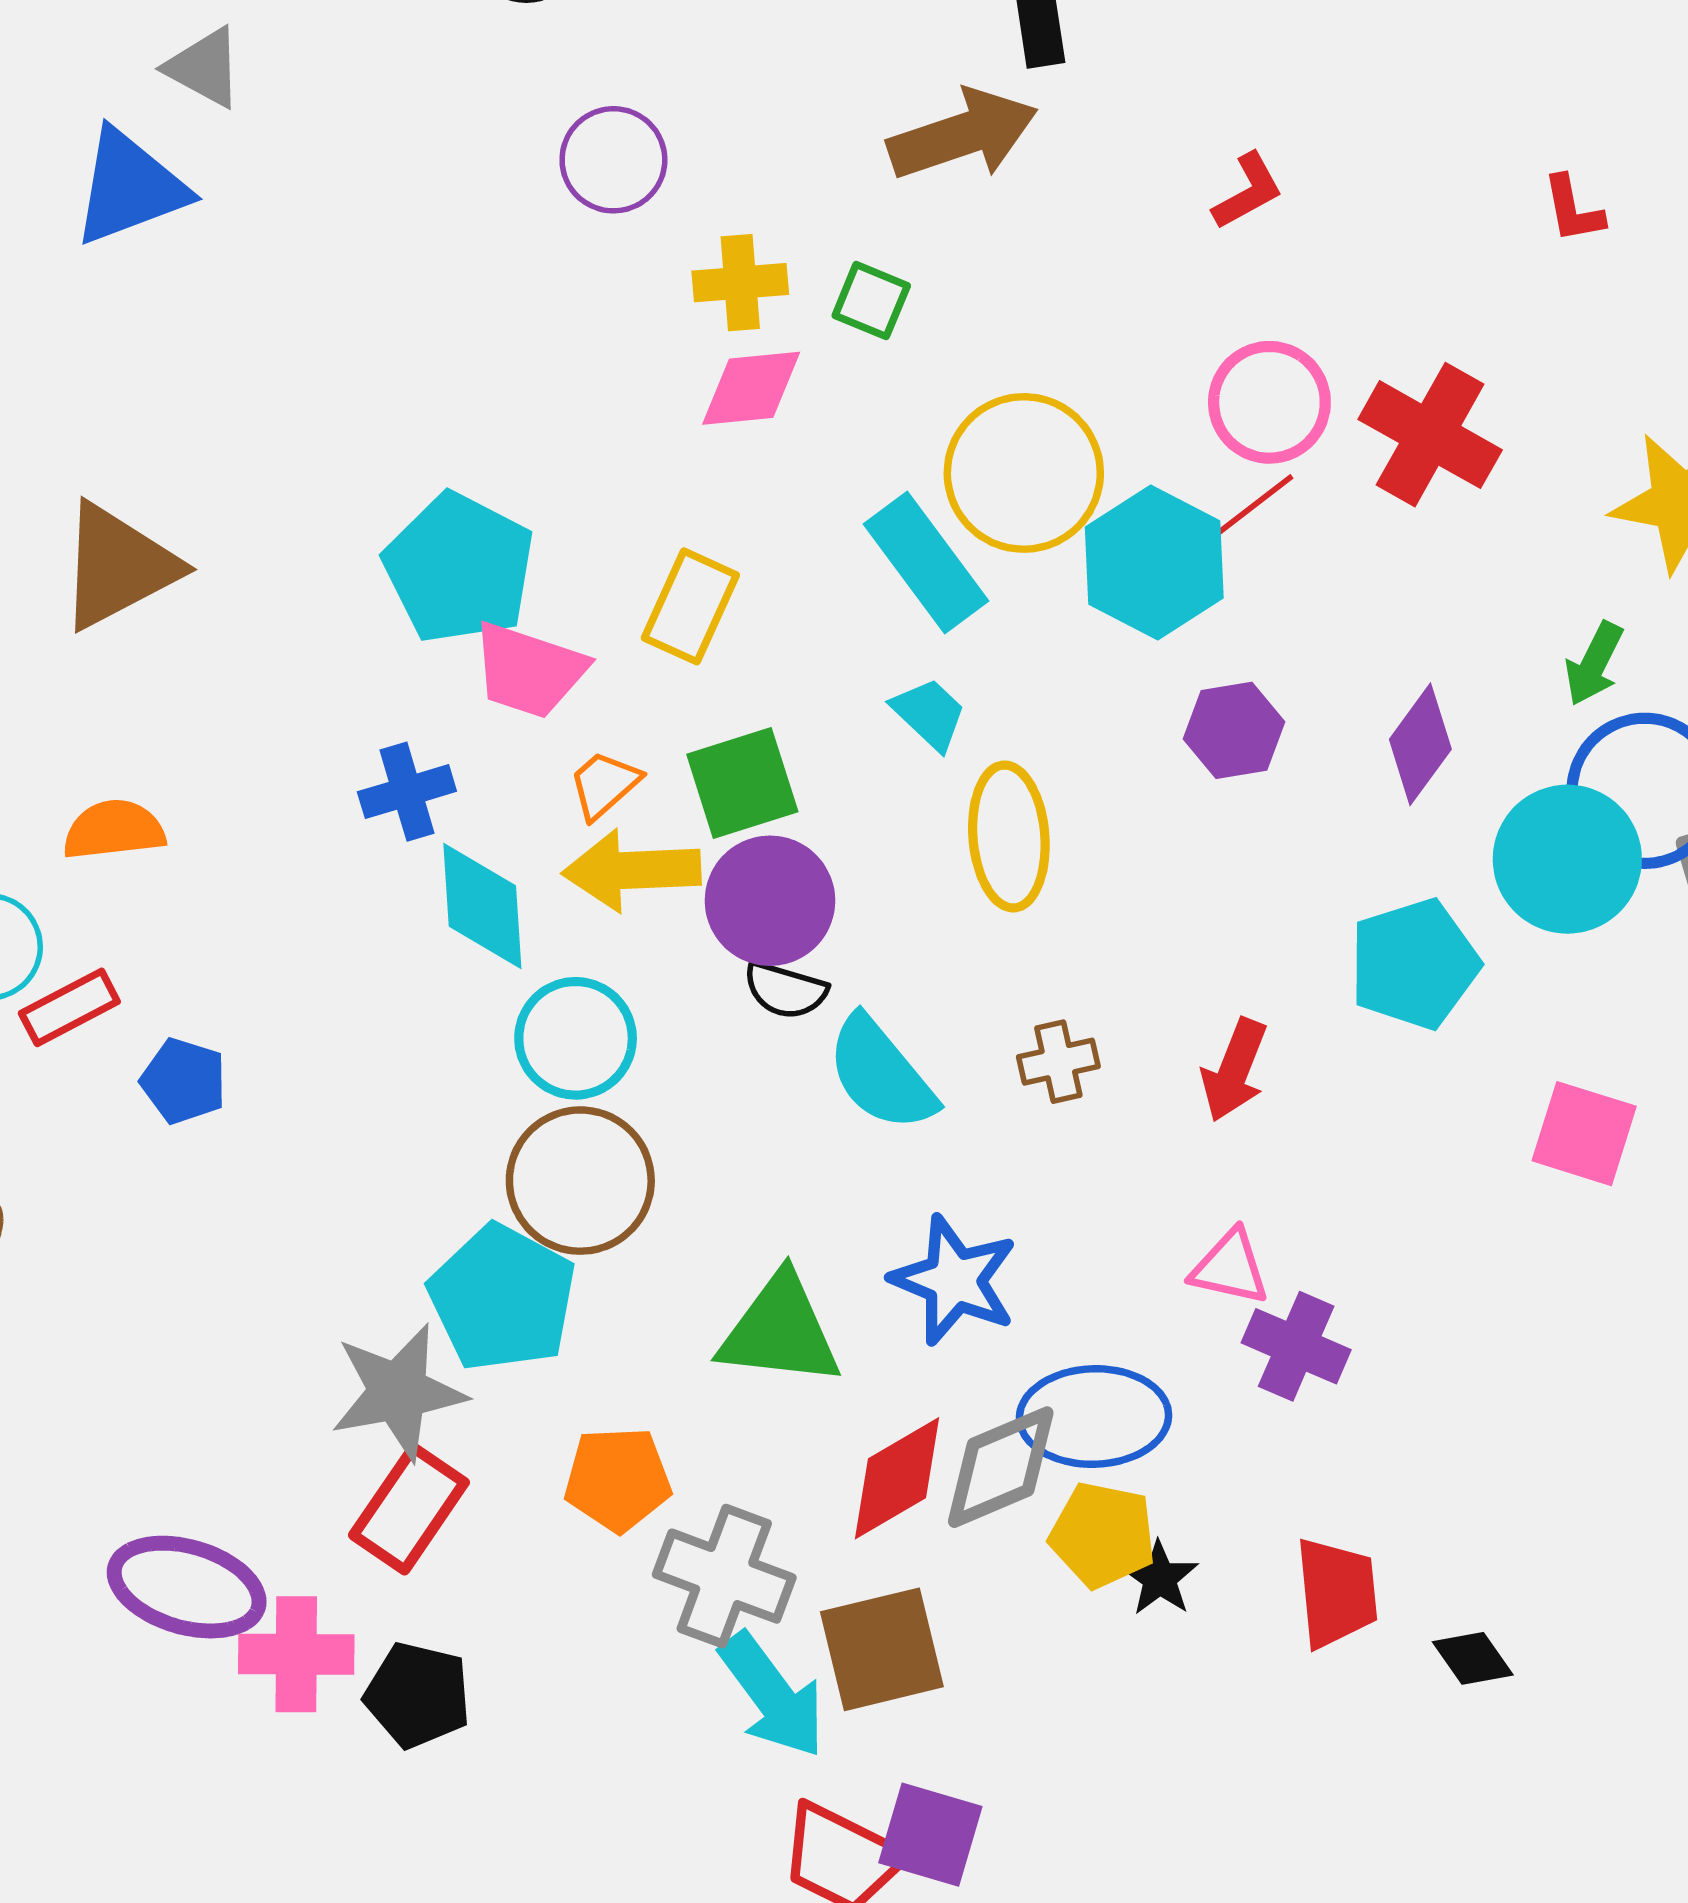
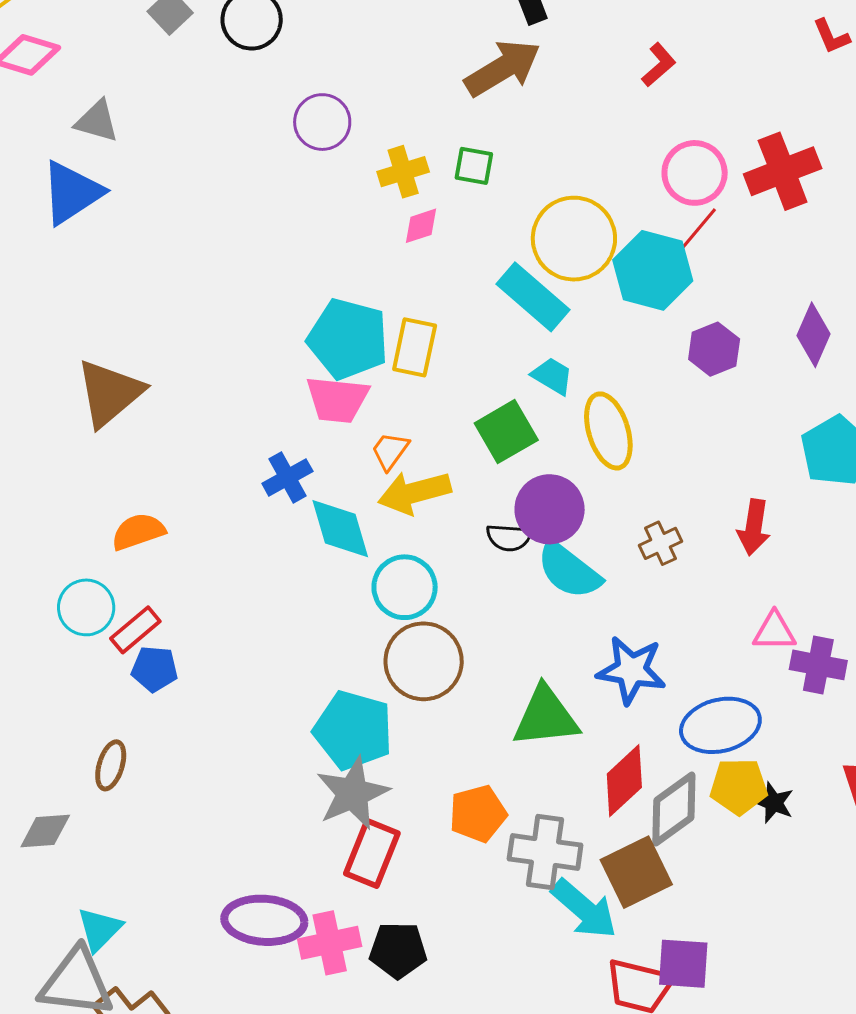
pink diamond: (751, 388) -> (421, 226), size x0.7
red cross: (1430, 435) -> (783, 171), turned -38
cyan pentagon: (459, 568) -> (348, 339), moved
green square: (742, 783) -> (506, 432), moved
purple circle: (770, 901) -> (550, 509), moved
blue pentagon: (184, 1081) -> (155, 669), moved
cyan pentagon: (502, 1298) -> (353, 730), moved
gray diamond: (1001, 1467) -> (674, 809), moved

